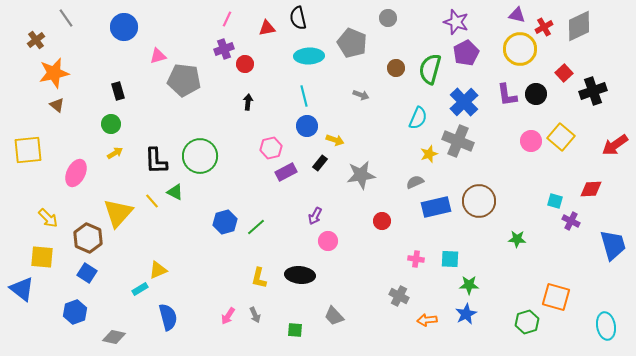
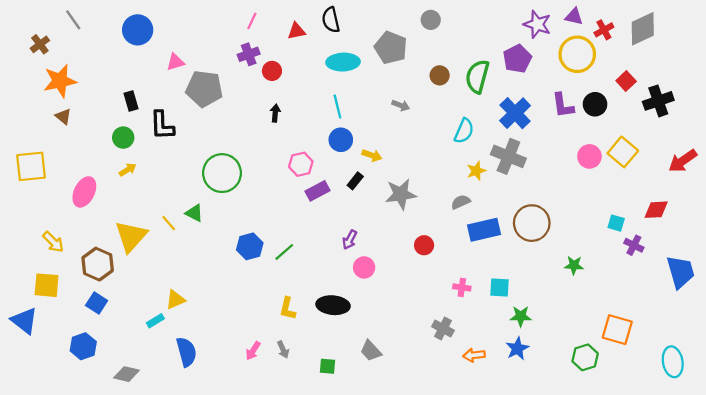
purple star: (456, 22) -> (537, 24), moved
black L-shape: (156, 161) -> (162, 125), moved

